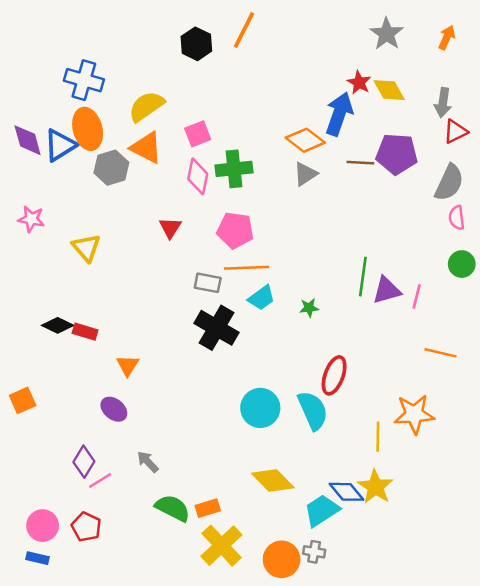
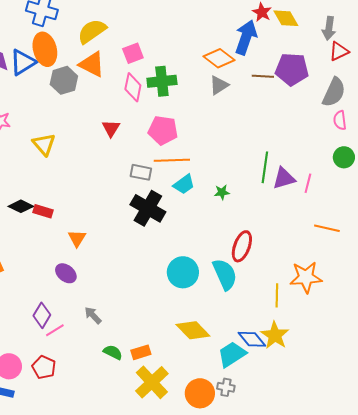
green semicircle: (173, 508) -> (113, 352), size x0.7

